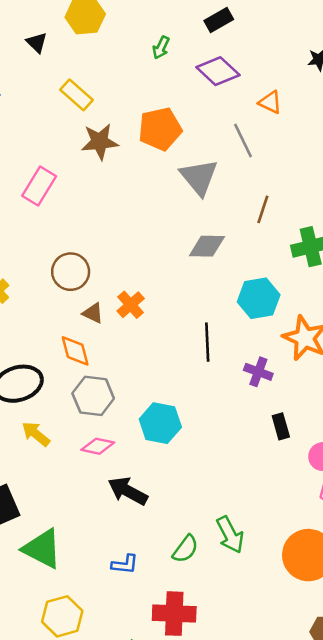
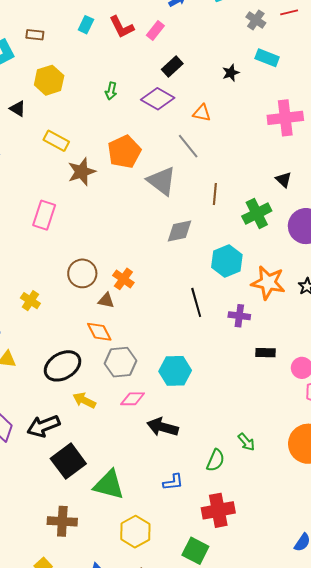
black rectangle: (219, 20) -> (172, 67), moved
orange cross: (131, 305) -> (123, 279), moved
black rectangle: (281, 426) -> (266, 353), turned -60
green arrow: (230, 535) -> (246, 442), size x0.7

